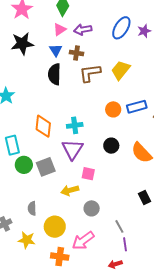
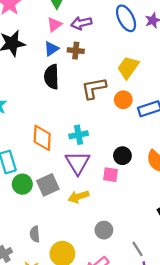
blue ellipse: (121, 28) -> (126, 18), turned -55
blue triangle: (56, 50) -> (51, 49), turned 32
brown L-shape: (90, 73) -> (94, 88), moved
orange circle: (113, 109) -> (123, 100), moved
pink square: (88, 174) -> (111, 175), moved
yellow arrow: (70, 190) -> (78, 197), moved

